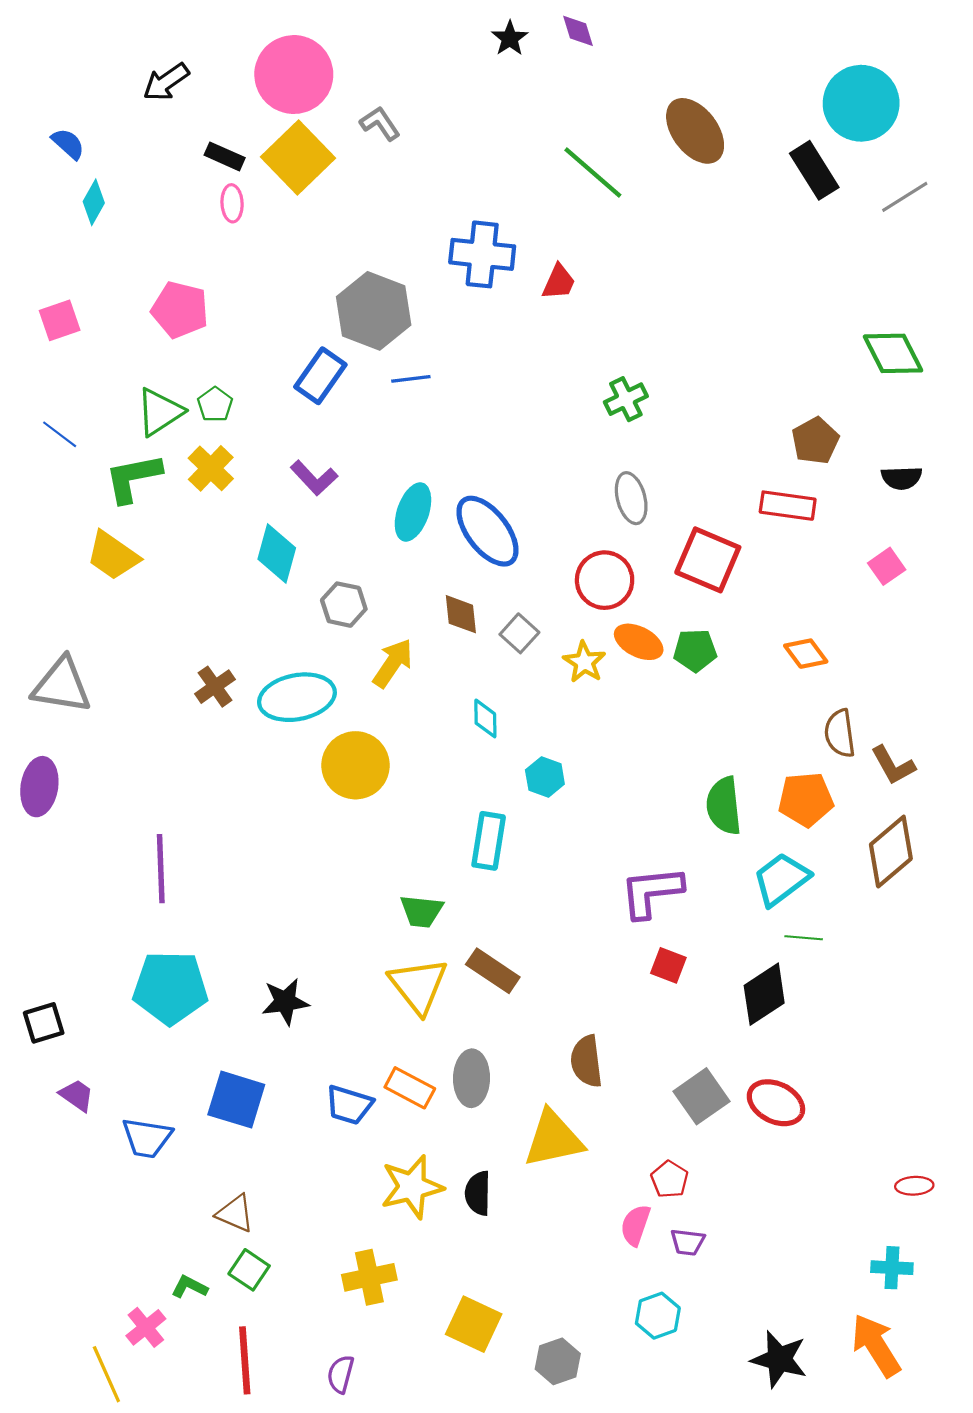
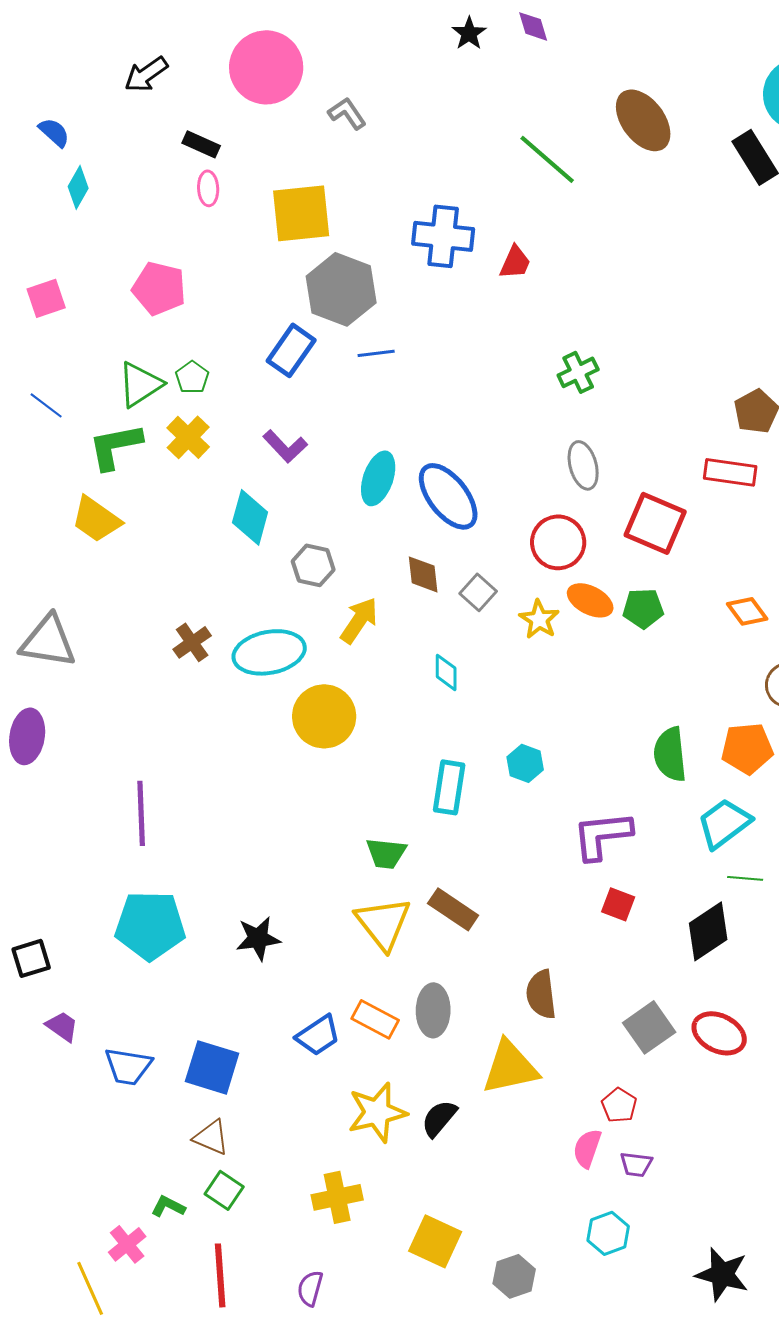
yellow square: (298, 158) -> (301, 213), moved, turned 38
cyan hexagon: (545, 777) -> (525, 763), moved
blue square: (236, 1100) -> (212, 1067), moved
blue trapezoid: (349, 1105) -> (318, 1035), turned -51
black semicircle: (478, 1193) -> (439, 1118), turned 39

